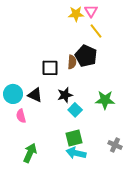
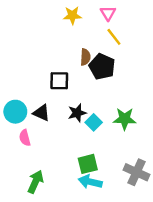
yellow star: (76, 14) -> (72, 15), moved
brown semicircle: (72, 62) -> (85, 57), moved
cyan square: (75, 110) -> (94, 122), moved
gray cross: (115, 145) -> (136, 172), size x1.5

